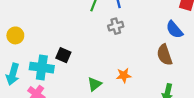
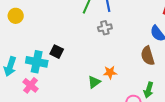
yellow circle: (15, 35) -> (16, 16), moved
green triangle: (94, 84) -> (94, 82), moved

